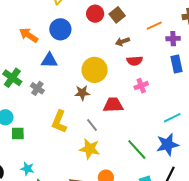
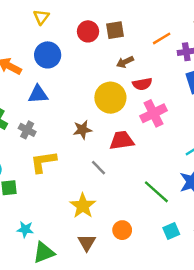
brown square: (117, 15) -> (115, 30), turned 35
yellow circle: (95, 70) -> (110, 98), moved
pink cross: (141, 86) -> (153, 113), size x1.5
yellow L-shape: (59, 122) -> (43, 162), moved, turned 65
yellow star: (90, 149) -> (83, 206), moved, turned 30

